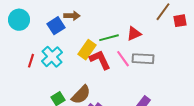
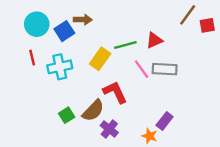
cyan circle: (19, 20) -> (37, 24), moved
cyan cross: (52, 57) -> (60, 67), turned 30
red L-shape: (100, 60) -> (115, 92), moved
red line: (31, 61) -> (32, 58), moved, turned -32

